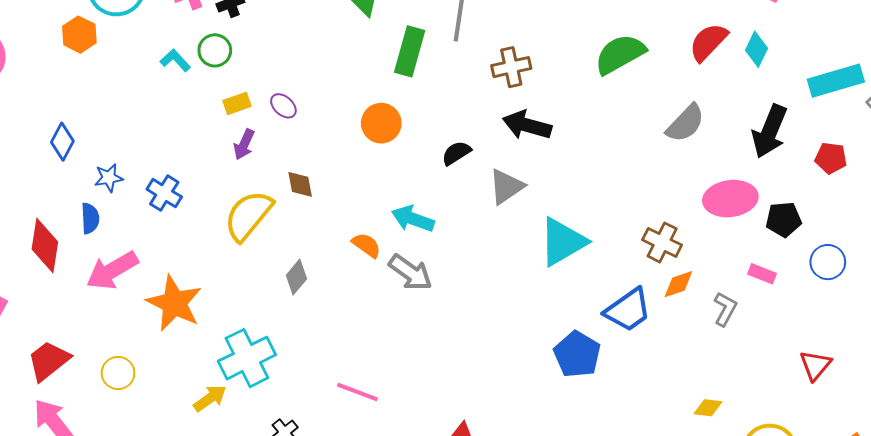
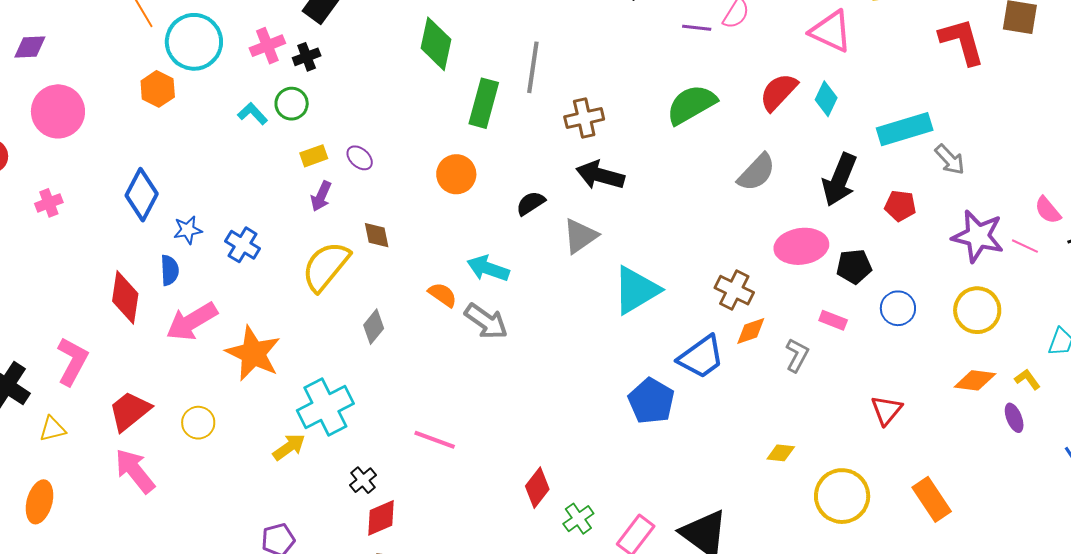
blue diamond: (62, 142) -> (142, 195), size x1.4

